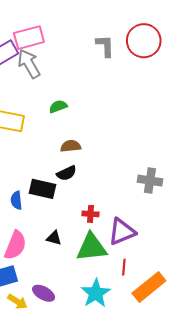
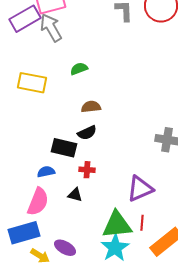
blue semicircle: (16, 200) -> (46, 172), moved, turned 84
red cross: (91, 214) -> (87, 170), moved
green triangle: (92, 247) -> (117, 225), moved

